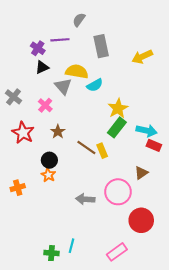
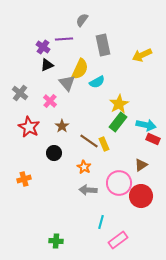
yellow semicircle: (77, 71) -> (80, 69), turned 105
orange star: (48, 175) -> (84, 167), moved
red circle: (141, 220) -> (141, 196), moved
cyan line: (72, 246) -> (101, 222), moved

